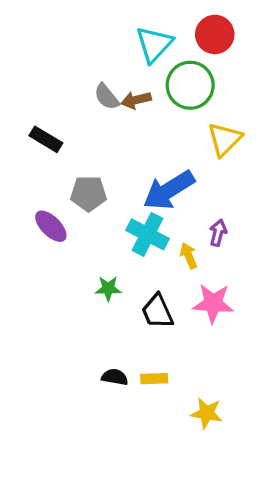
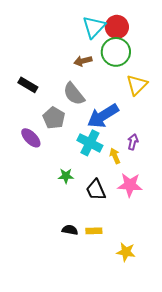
red circle: (215, 34) -> (117, 27), moved
gray semicircle: (107, 97) -> (74, 94), moved, size x1.4
gray pentagon: (89, 193) -> (54, 118), turned 30

